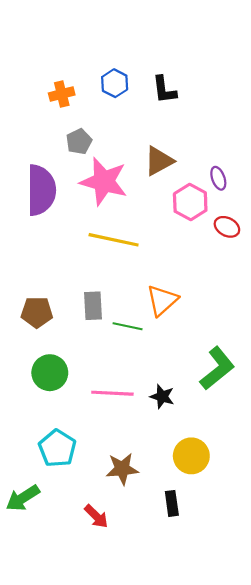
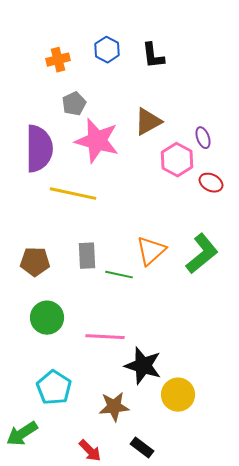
yellow line: (114, 240) -> (73, 194), moved
green L-shape: (217, 368) -> (202, 254), moved
black star: (162, 396) -> (143, 366), moved, size x1.6
black rectangle: (172, 503) -> (142, 448), moved, turned -45

